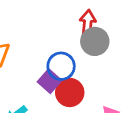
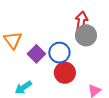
purple square: (50, 81) -> (36, 54), moved

